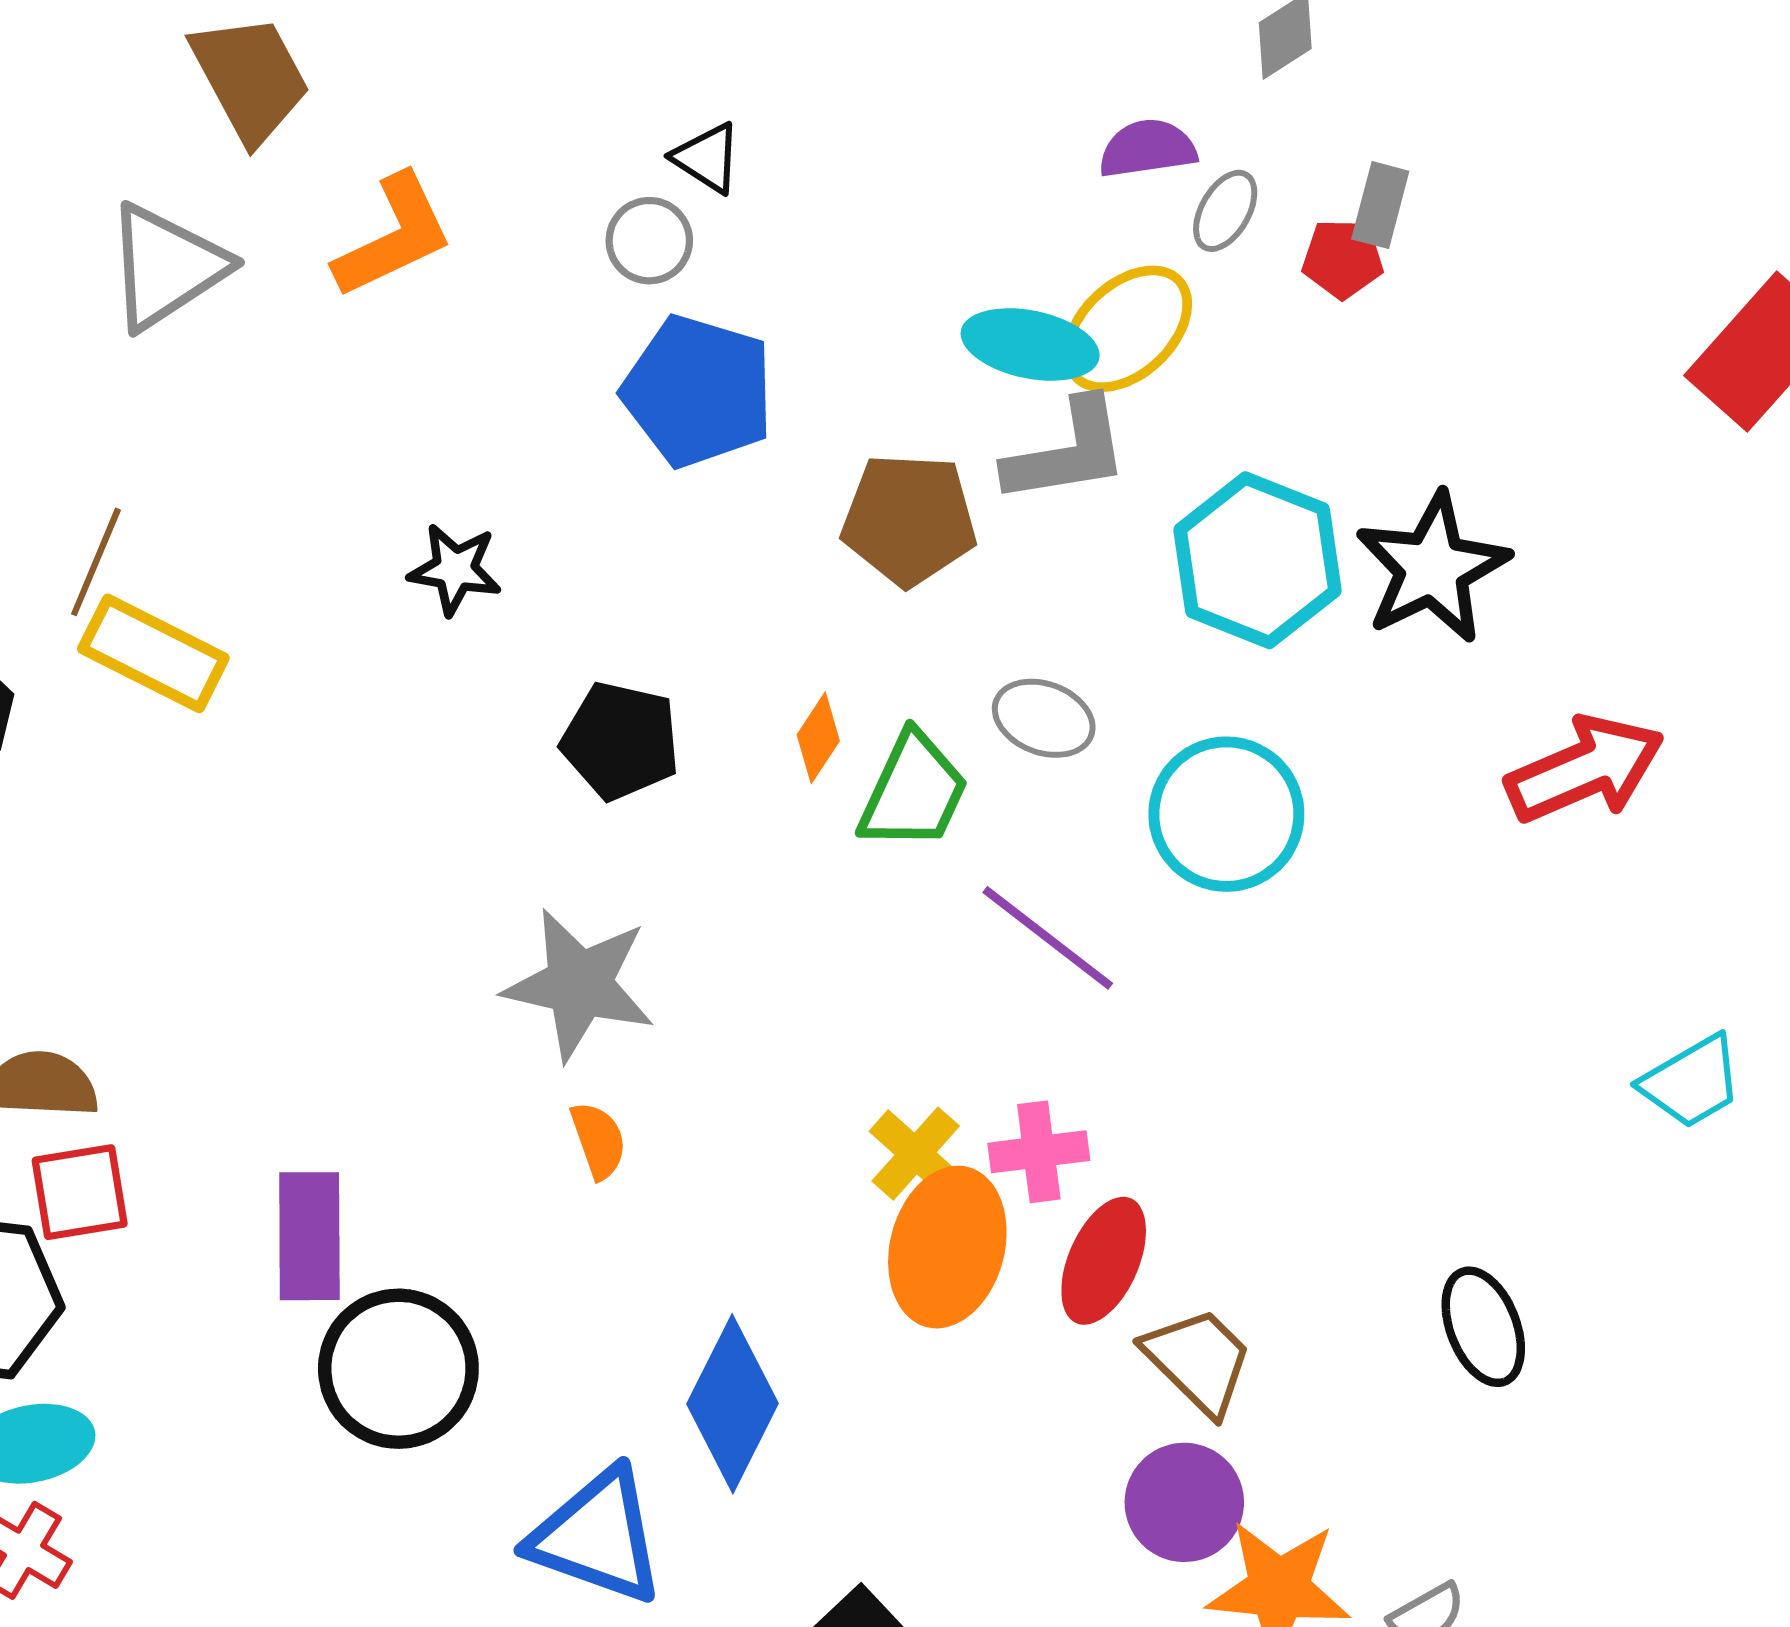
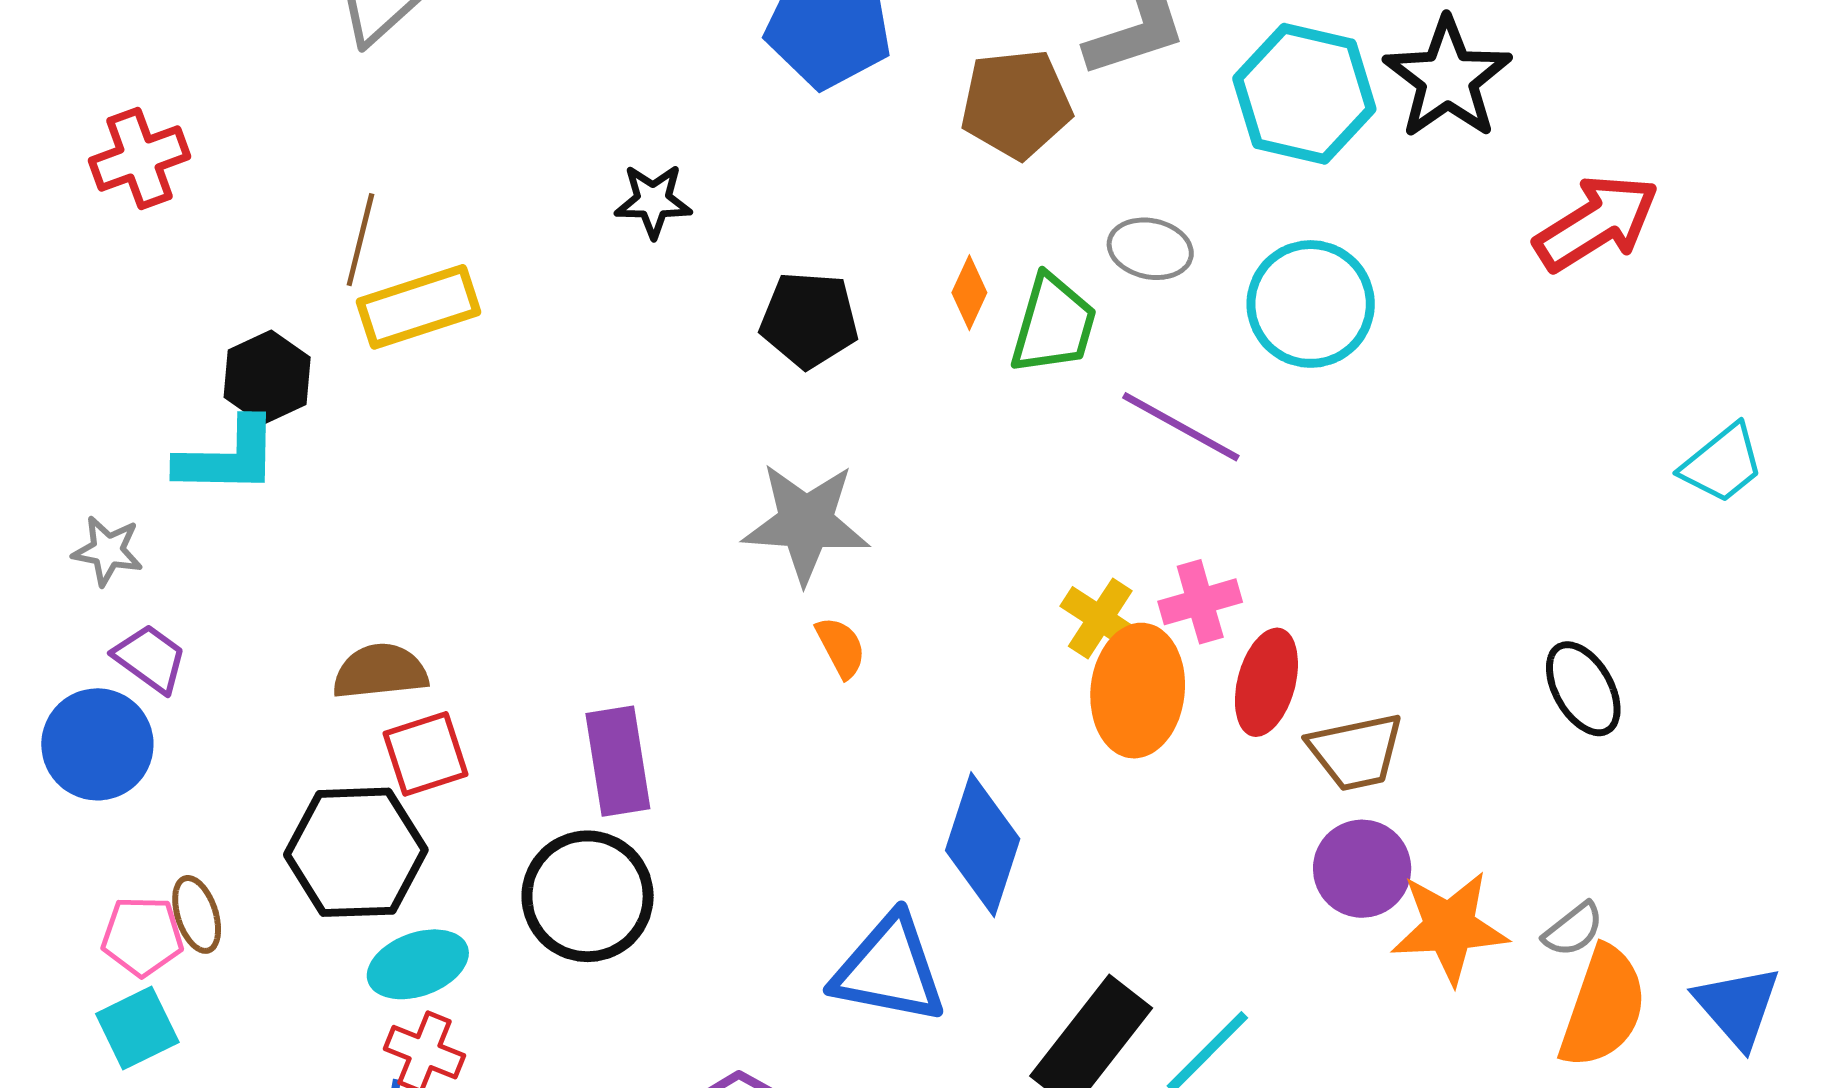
yellow rectangle: (153, 653) -> (419, 307), turned -36
brown trapezoid: (1198, 1361) -> (1356, 752), turned 132
black circle: (398, 1369) -> (588, 896), moved

